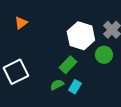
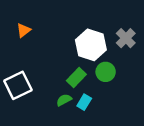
green circle: (104, 55) -> (106, 72), moved

